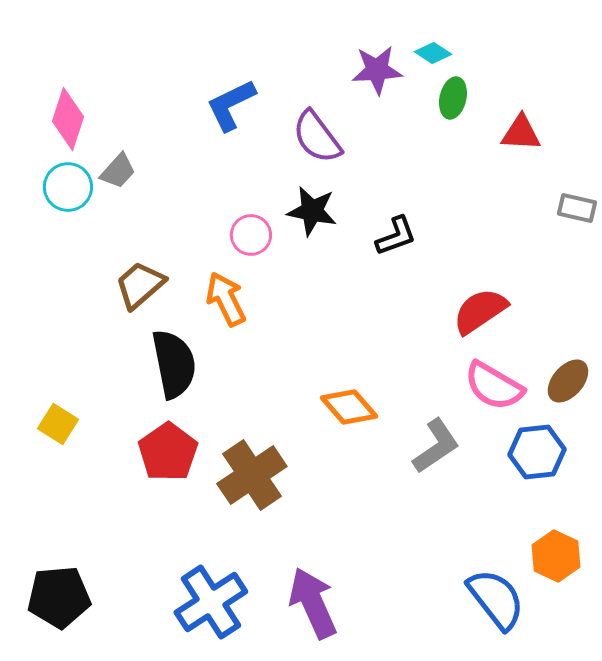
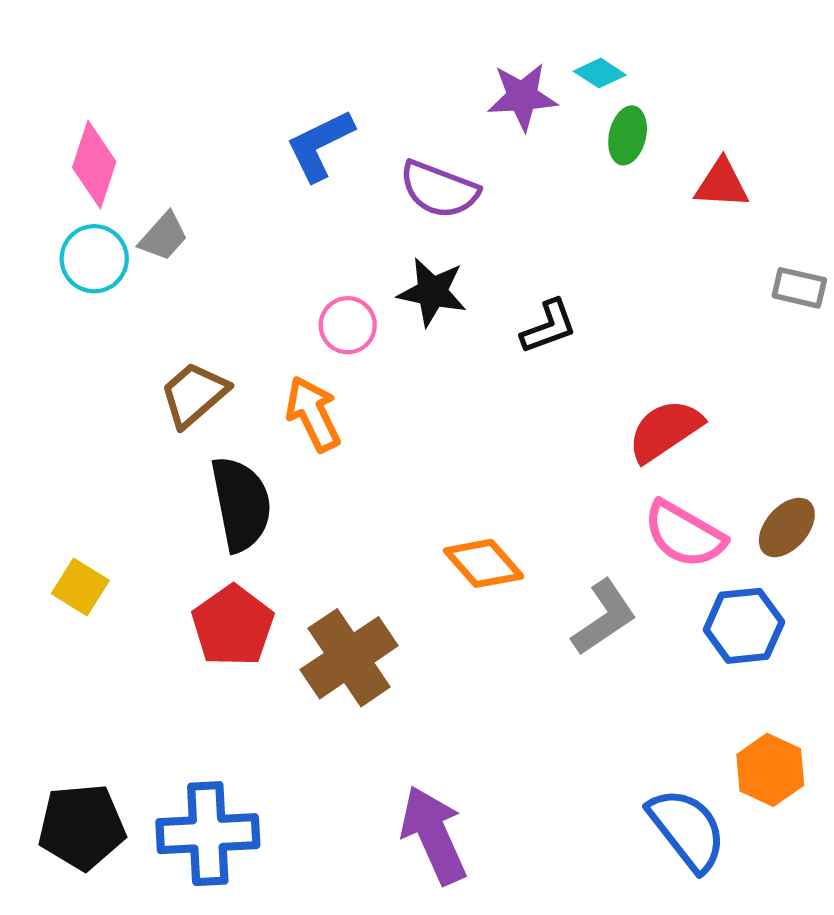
purple semicircle: (317, 137) -> (439, 189), turned -32
blue cross: (211, 602) -> (208, 834), moved, turned 30

